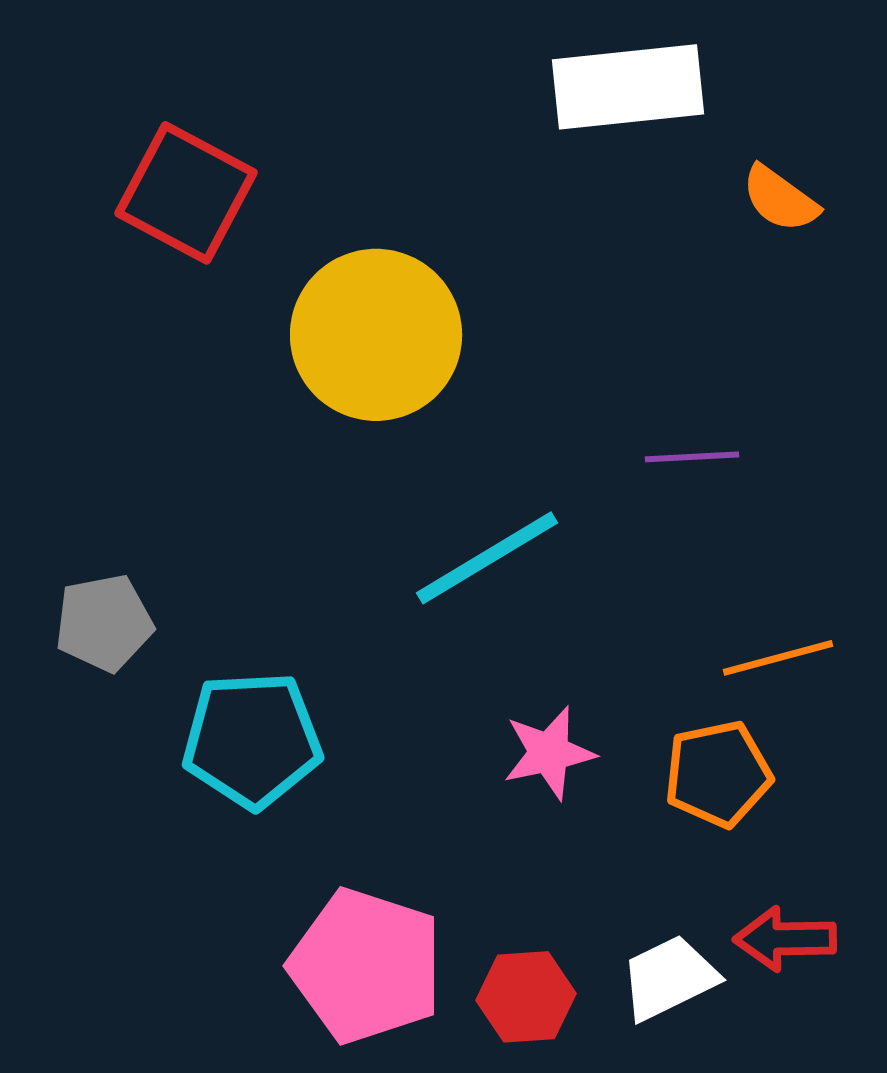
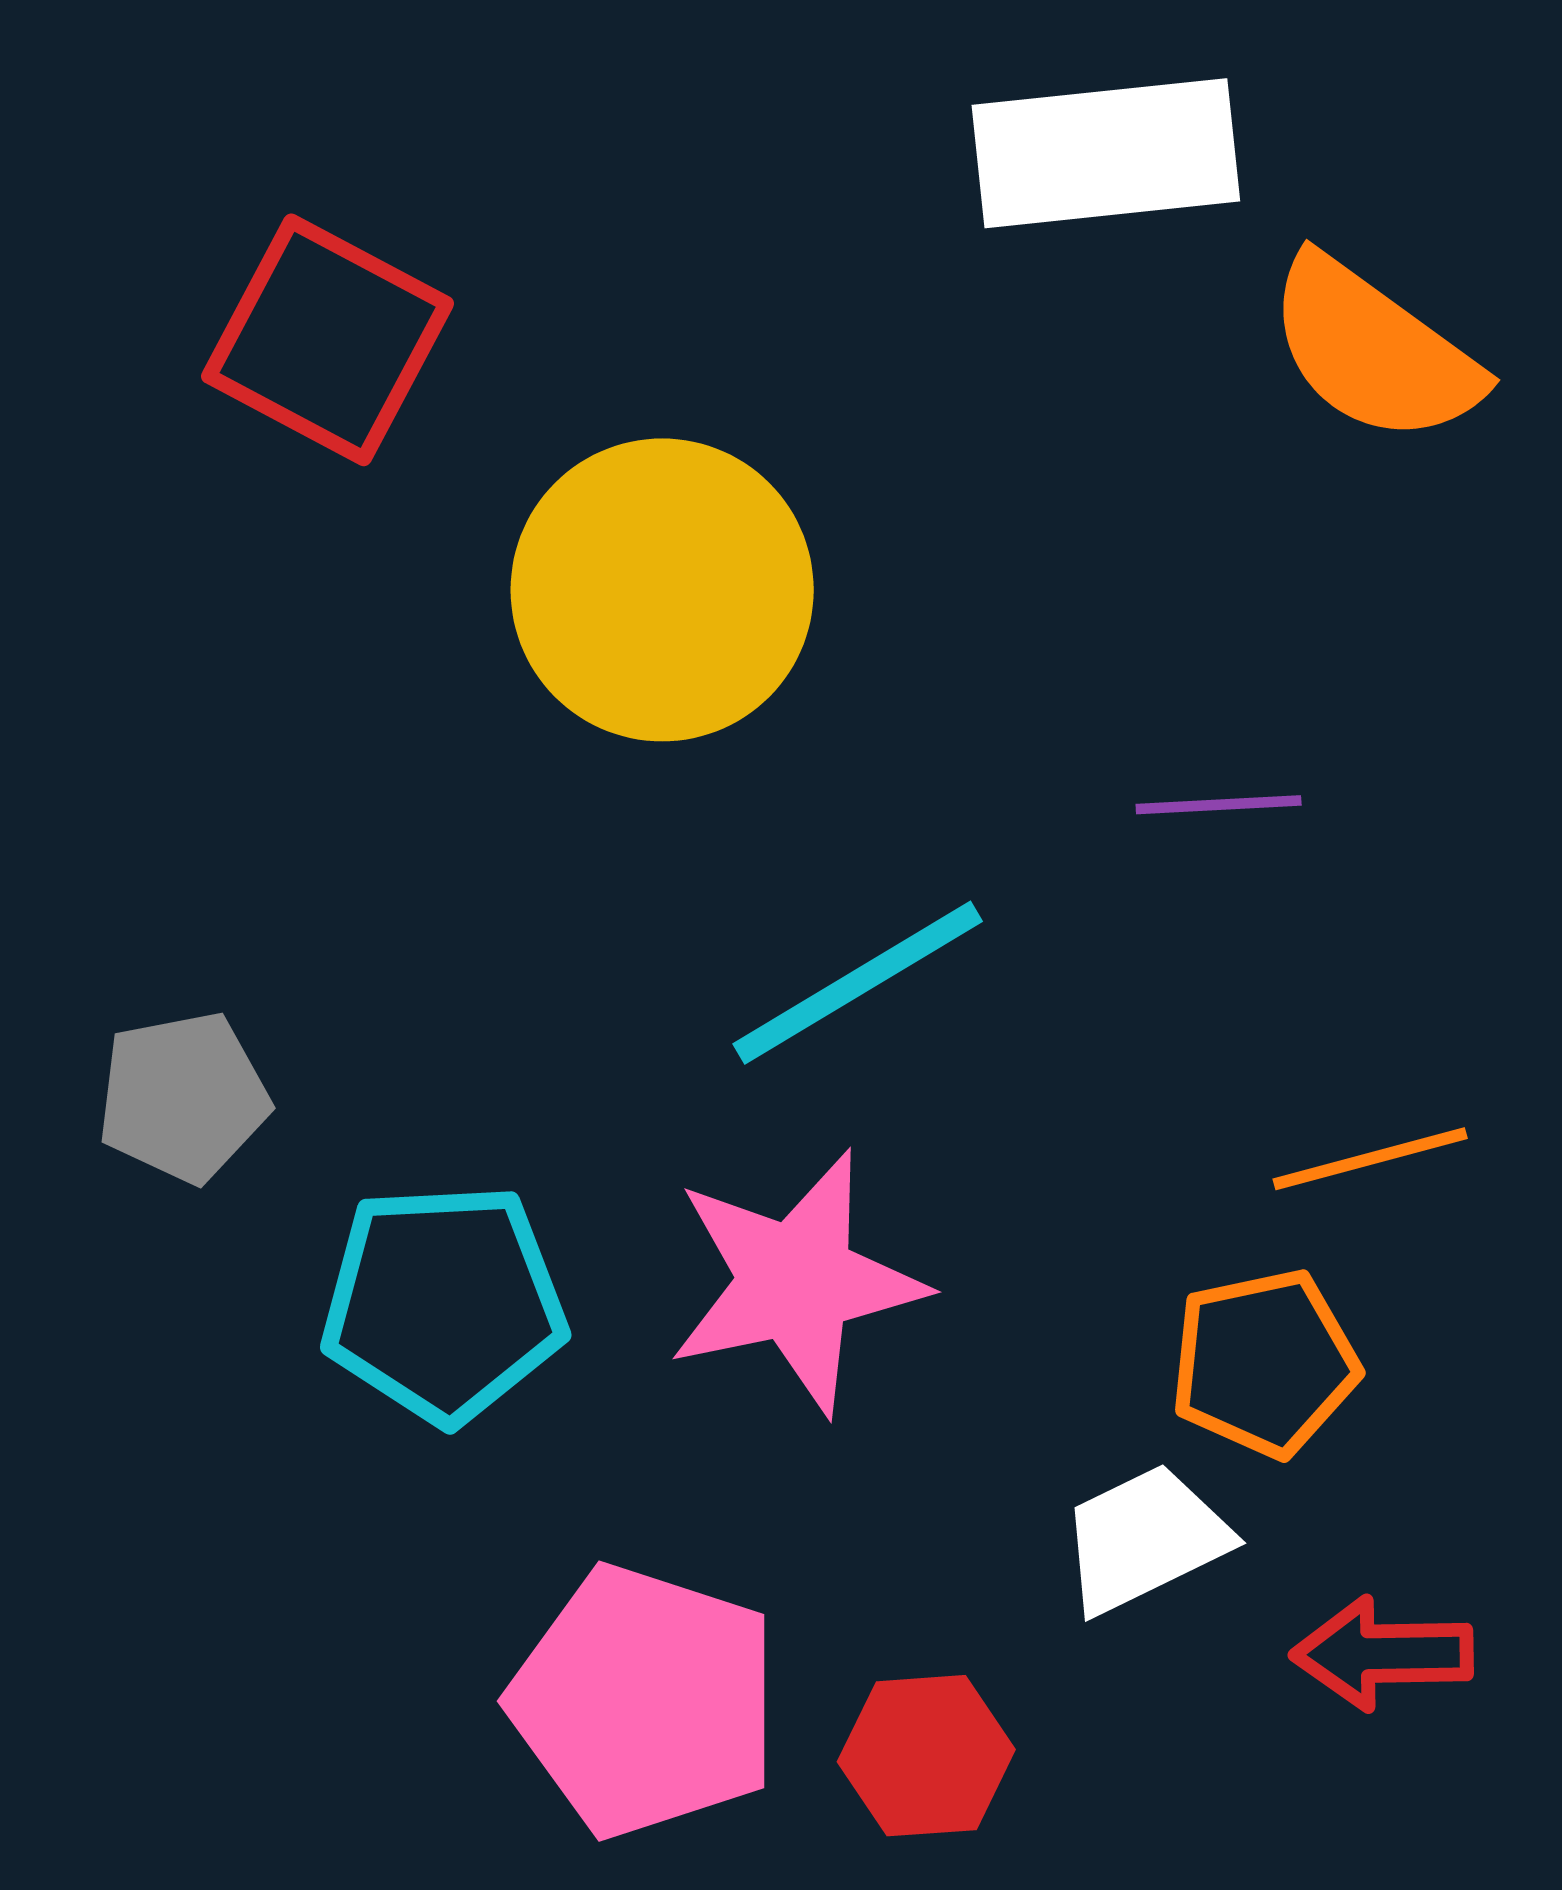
orange semicircle: (780, 199) -> (1374, 350), size x1.6
pink star: (549, 753) -> (796, 1282), moved, size x1.6
white trapezoid: (669, 978) -> (1145, 1539), moved

